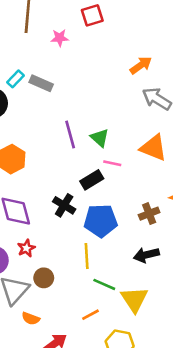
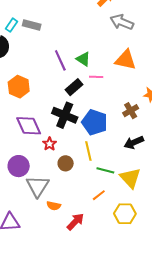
black rectangle: (92, 180) -> (74, 87), moved
black cross: (64, 205) -> (65, 115), size x1.4
blue pentagon: (101, 221) -> (95, 122), turned 30
red star: (26, 248) -> (50, 144), moved
brown circle: (44, 278) -> (66, 163), moved

